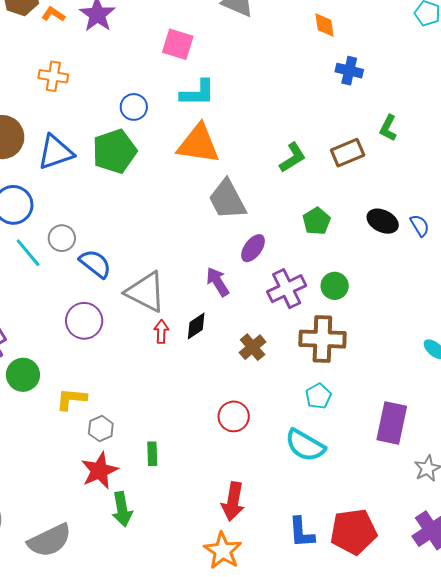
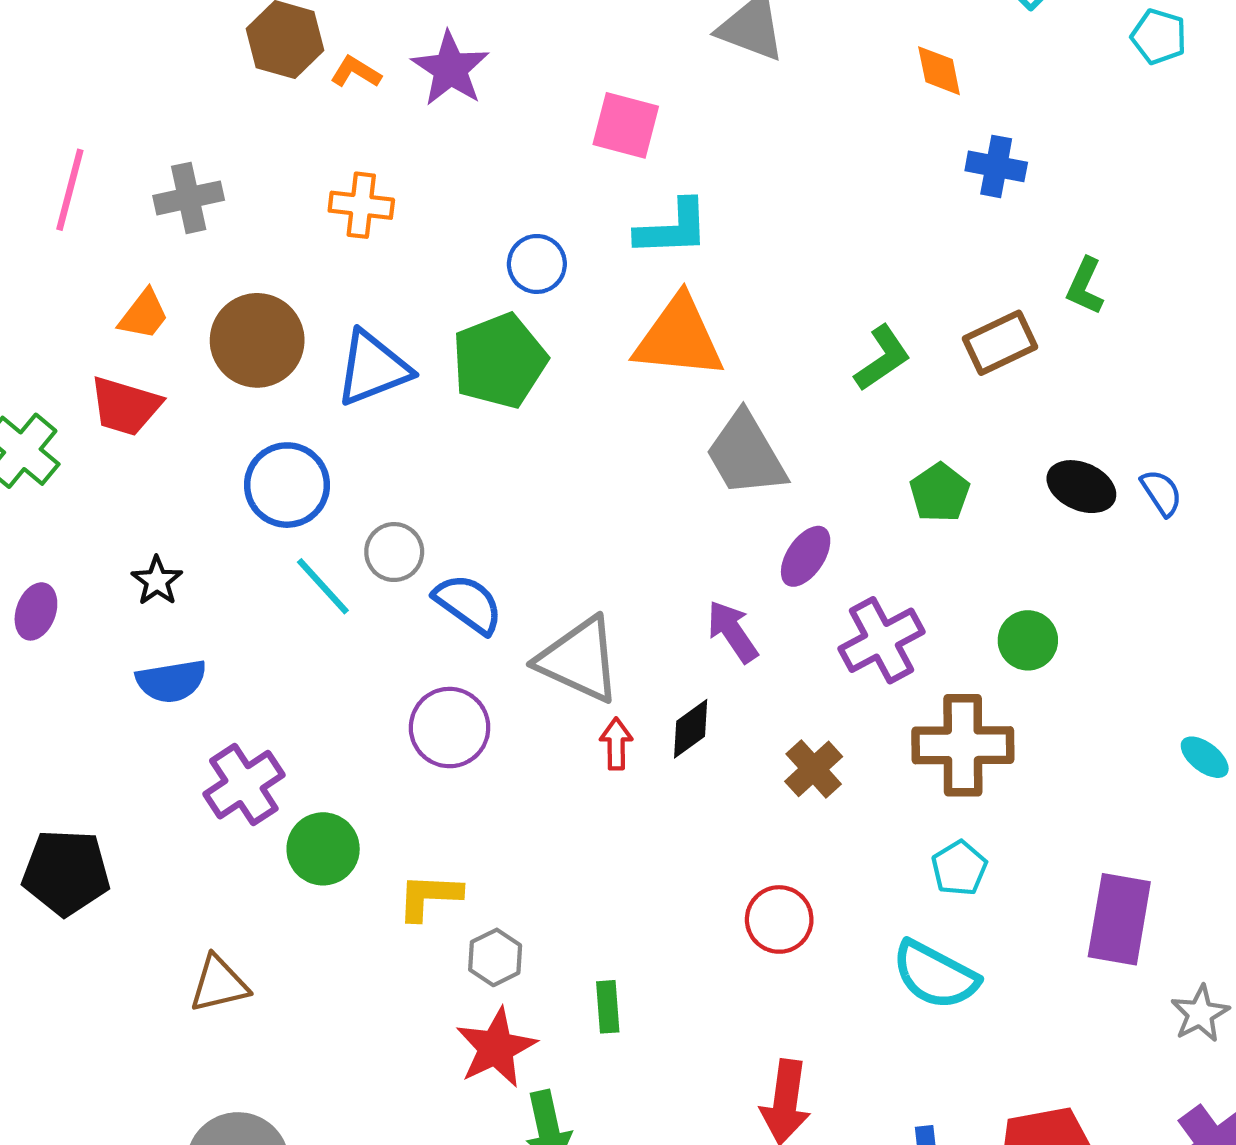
green circle: (335, 286) -> (1028, 640), moved

